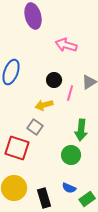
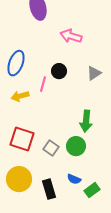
pink line: (70, 93) -> (43, 84), moved
yellow arrow: (44, 105) -> (20, 96), moved
gray square: (35, 127) -> (51, 148), moved

